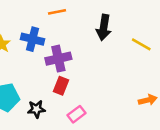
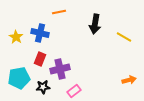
purple cross: (58, 59) -> (60, 69), moved
red rectangle: (61, 86) -> (40, 59), moved

